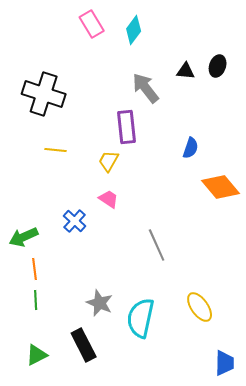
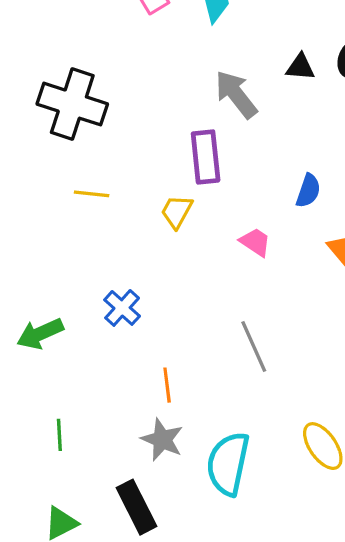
pink trapezoid: (109, 199) -> (255, 242), moved
orange line: (35, 269) -> (167, 385), moved

